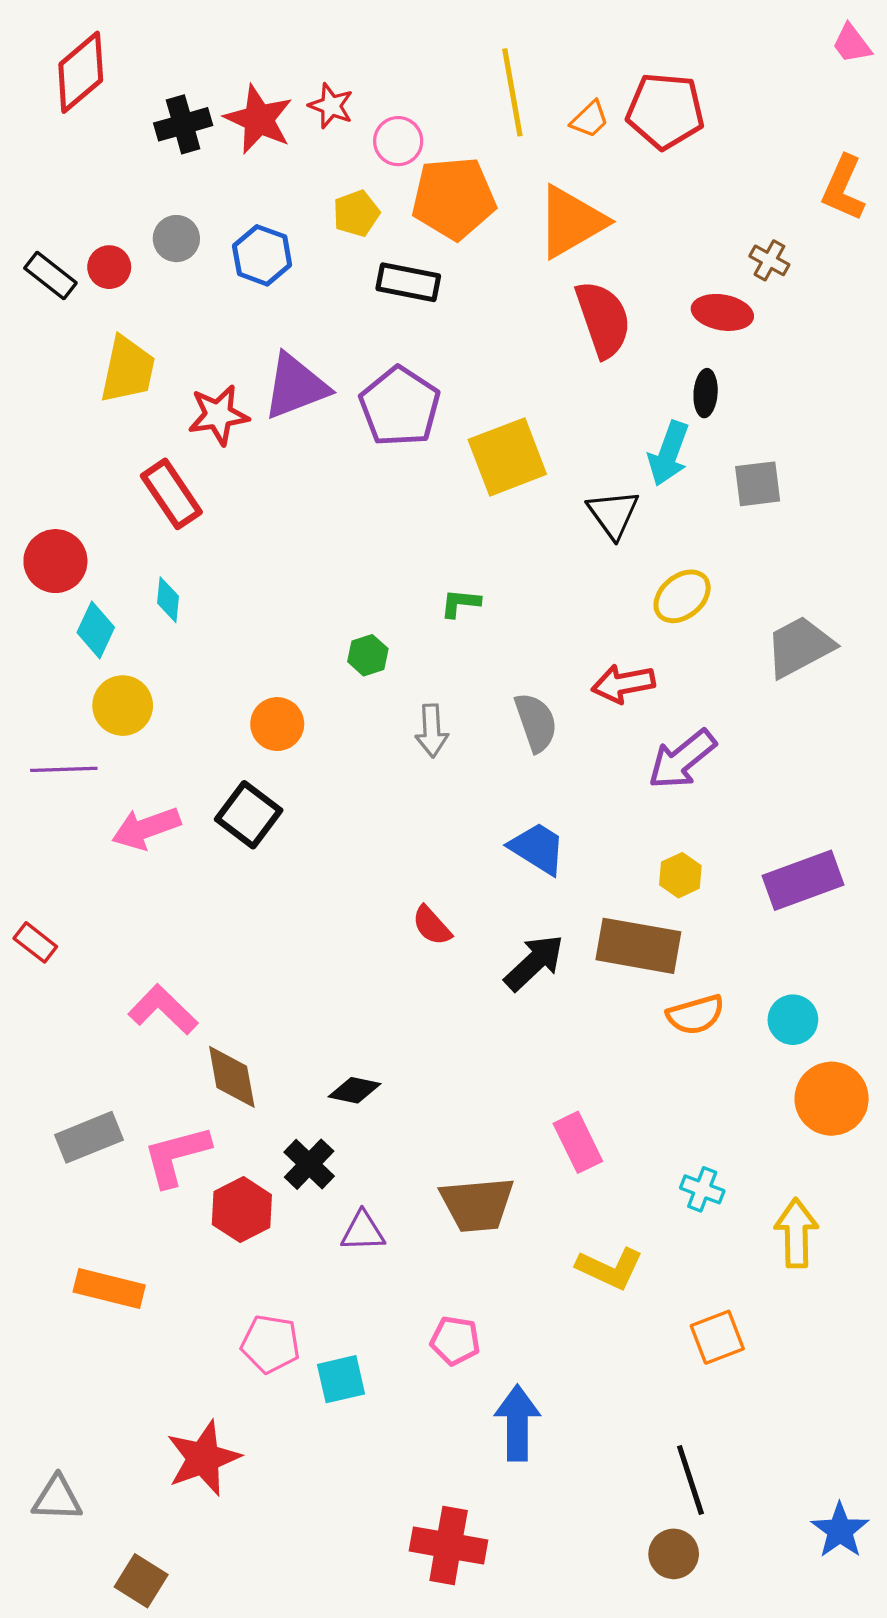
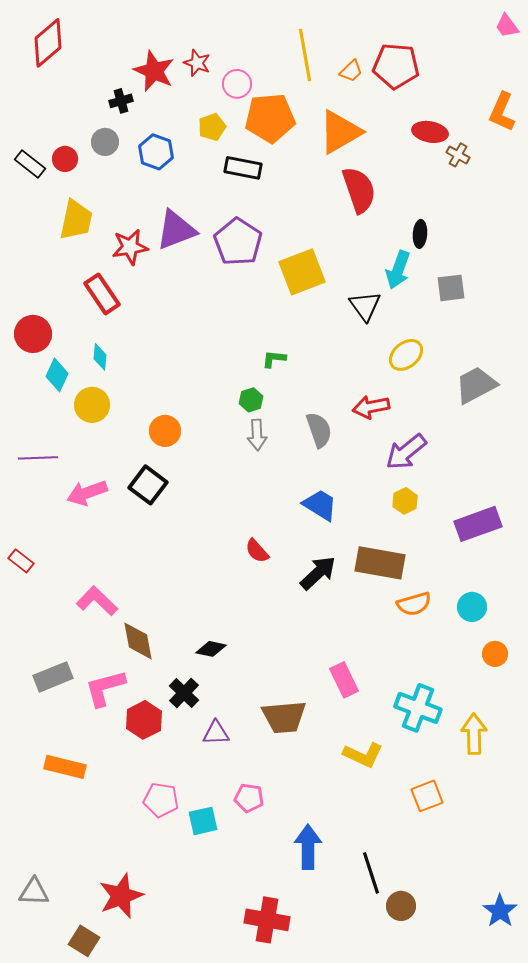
black cross: (183, 124) -> (121, 101), moved, size x0.7
red ellipse: (722, 312) -> (430, 132), moved
green hexagon: (368, 655) -> (251, 400), moved
yellow circle: (123, 706) -> (92, 405), moved
yellow hexagon: (680, 875) -> (405, 501), moved
orange circle: (832, 1099) -> (495, 654), size x0.6
cyan cross: (702, 1189) -> (418, 708), size x1.8
pink pentagon: (455, 1341) -> (249, 798), moved
red star: (203, 1458) -> (121, 896), moved
black line: (690, 1480) -> (371, 873), moved
brown circle: (674, 1554) -> (401, 906), moved

